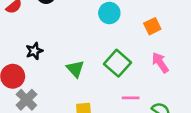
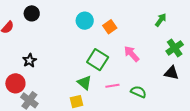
orange square: (152, 26) -> (110, 27), moved
green triangle: (75, 69) -> (84, 83), moved

